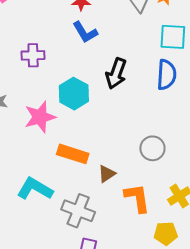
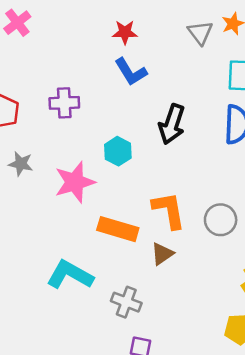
cyan hexagon: (74, 94) -> (118, 151), size x0.7
orange L-shape: (137, 198) -> (169, 210), moved
gray cross: (78, 211) -> (126, 302), size x0.7

